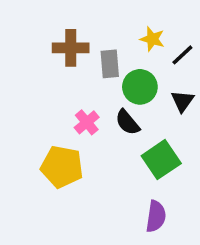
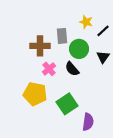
brown cross: (71, 48) -> (40, 46), moved
green square: (161, 160) -> (67, 104), moved

